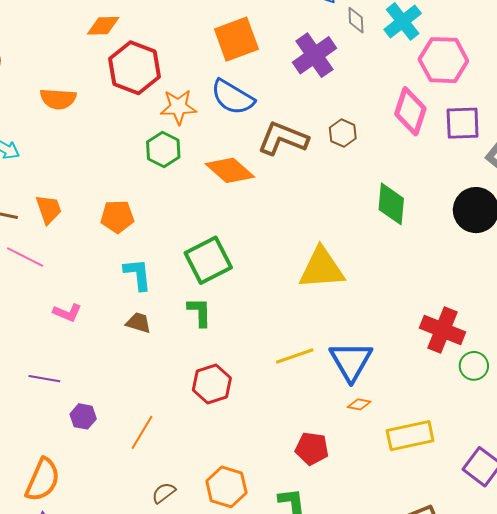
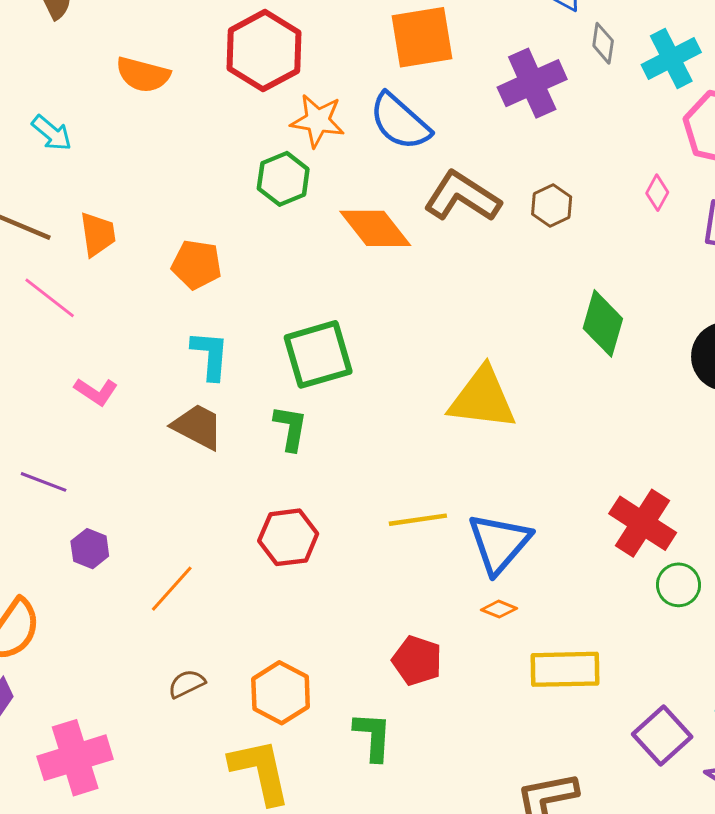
pink diamond: (410, 111) -> (657, 193), size x0.5
brown trapezoid: (138, 323) -> (198, 426), size x1.4

